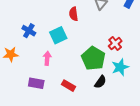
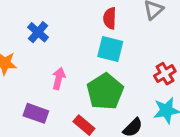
cyan square: (58, 35) -> (110, 49), moved, turned 30
green pentagon: (93, 58) -> (105, 92), moved

